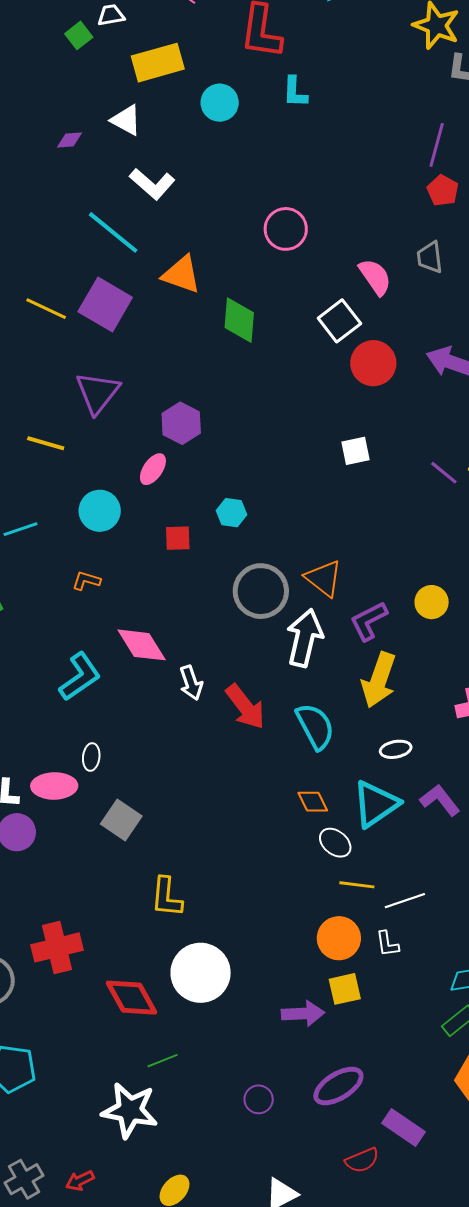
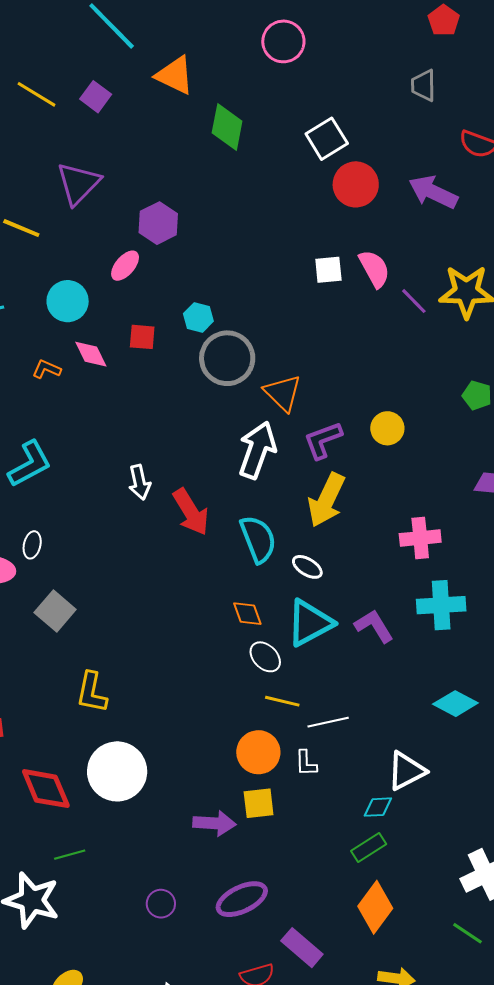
pink semicircle: (375, 277) -> (374, 269), moved
purple square: (105, 304) -> (96, 97), size x0.6
gray circle: (261, 591) -> (227, 358), moved
pink diamond: (142, 645) -> (91, 354), moved, size x0.7
white ellipse: (396, 749) -> (307, 567), moved, turned 36

